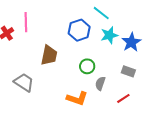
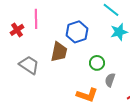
blue hexagon: (79, 30) -> (77, 32), moved
gray trapezoid: (24, 82) -> (29, 65), moved

